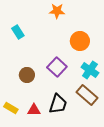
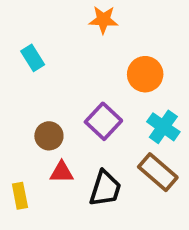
yellow rectangle: (11, 108) -> (20, 196), turned 48
red triangle: (34, 110) -> (62, 172), moved

